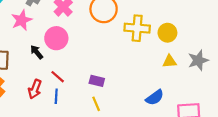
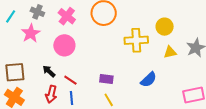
yellow cross: (137, 28) -> (136, 40), moved
black arrow: (37, 52) -> (49, 71), moved
blue semicircle: (155, 97) -> (149, 80), moved

